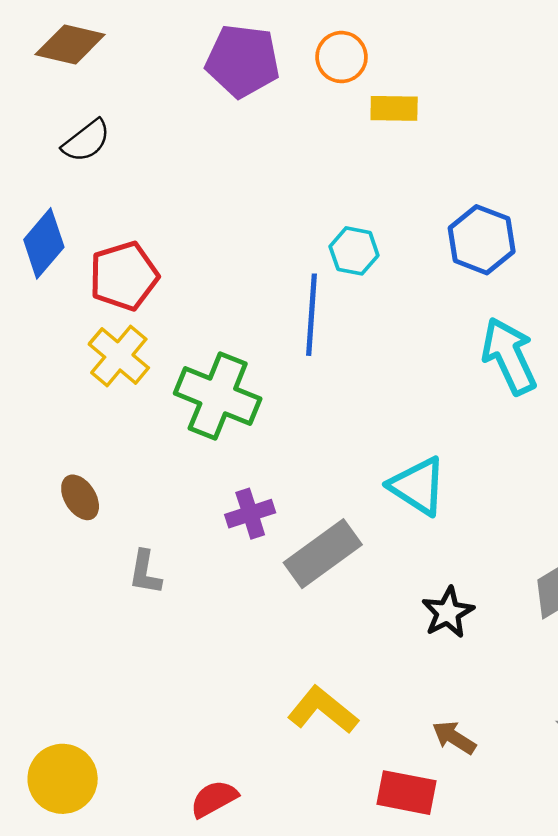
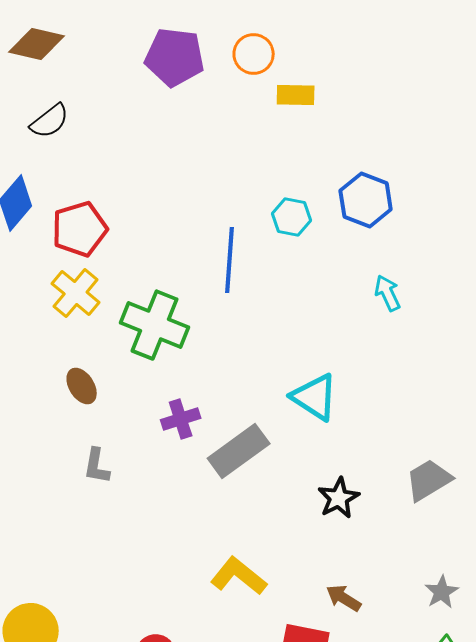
cyan hexagon: (354, 251) -> (292, 217), moved
cyan arrow: (509, 356) -> (388, 293), size x0.6
brown ellipse: (80, 497) -> (82, 386), moved

